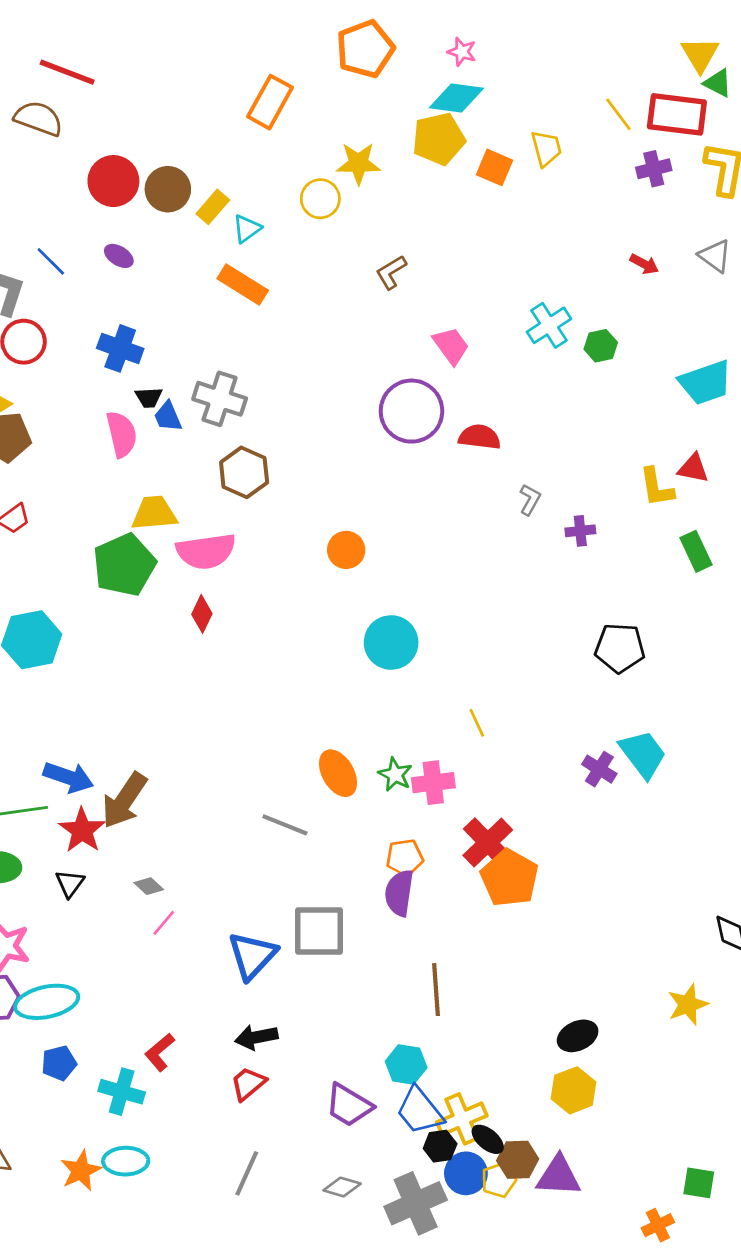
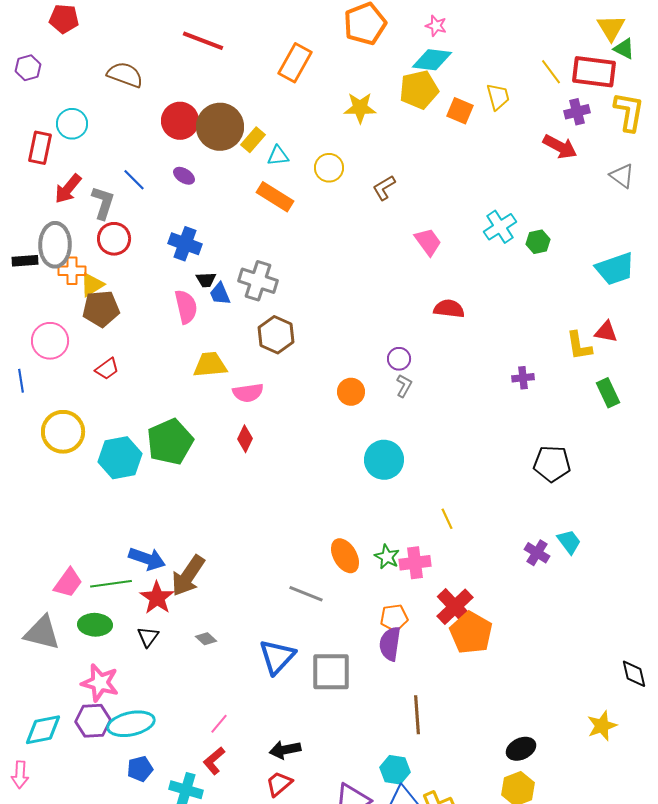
red line: (67, 72) -> (203, 41), moved
brown circle: (168, 189) -> (220, 127), size x1.4
yellow circle: (320, 199) -> (329, 168), moved
cyan triangle: (247, 229) -> (278, 156), turned 30
red arrow: (644, 264) -> (560, 147), moved, size x1.6
purple circle: (411, 411) -> (399, 359), moved, size x0.5
gray L-shape: (530, 500) -> (404, 386), moved
pink semicircle: (206, 551) -> (248, 393), size x0.7
green pentagon: (124, 565) -> (170, 442), moved
cyan trapezoid: (643, 754) -> (569, 542), size x0.7
pink line: (164, 923) -> (219, 724), moved
blue triangle: (252, 956) -> (277, 657), moved

